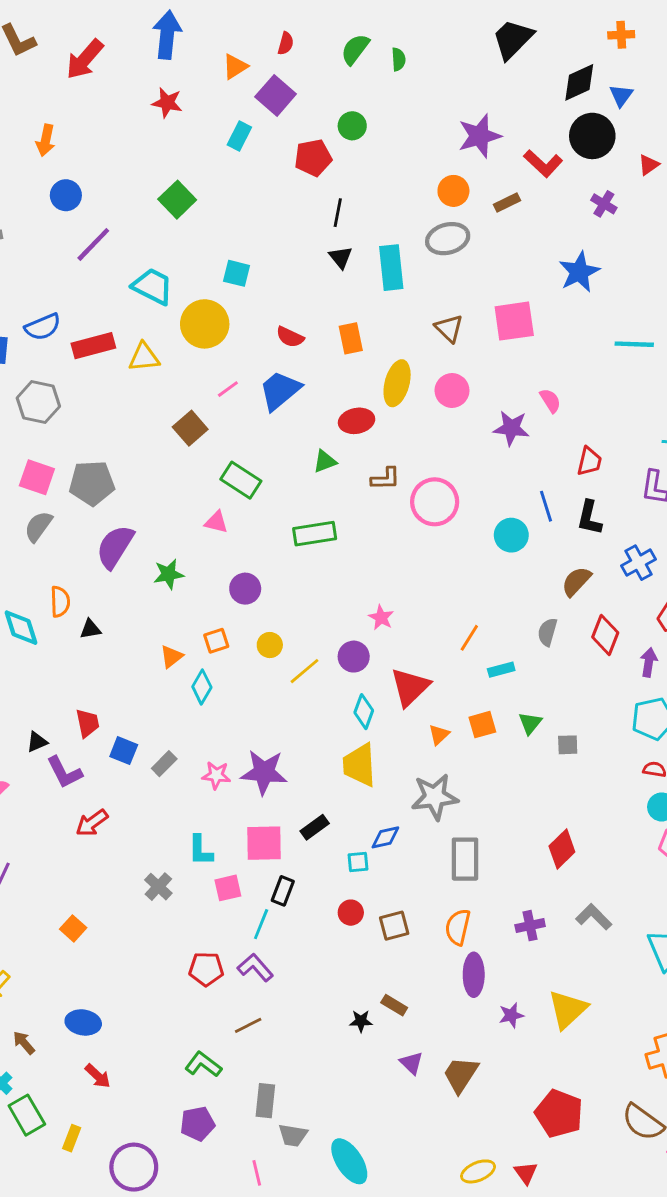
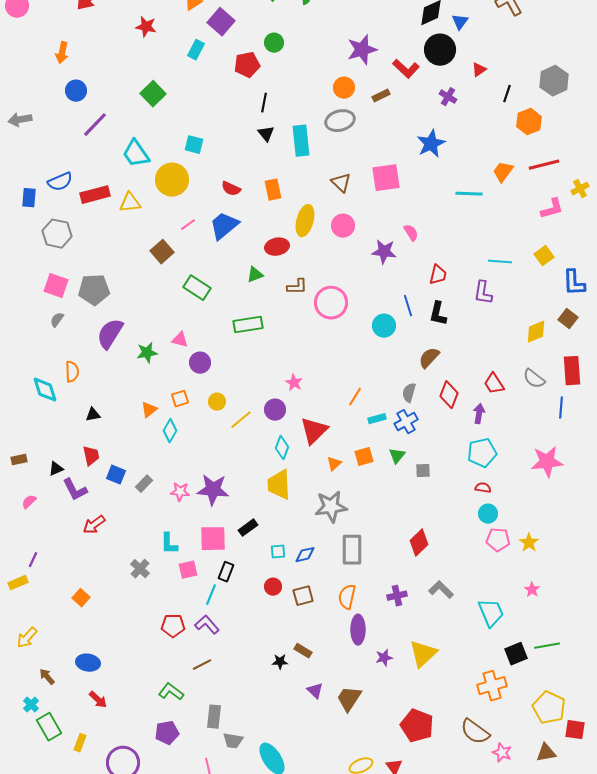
cyan trapezoid: (153, 286) -> (136, 154), turned -152
pink triangle: (216, 522) -> (180, 340), moved
gray semicircle: (38, 526) -> (57, 320), size x0.7
blue cross: (639, 563) -> (406, 422), moved
black triangle: (90, 629) -> (93, 415), moved
blue diamond: (385, 837) -> (305, 555), moved

